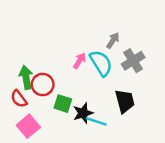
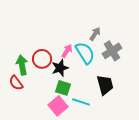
red circle: (43, 85) -> (42, 59), moved
green square: (63, 104) -> (63, 88), moved
black star: (83, 113) -> (60, 68), moved
pink square: (28, 126) -> (58, 106), moved

